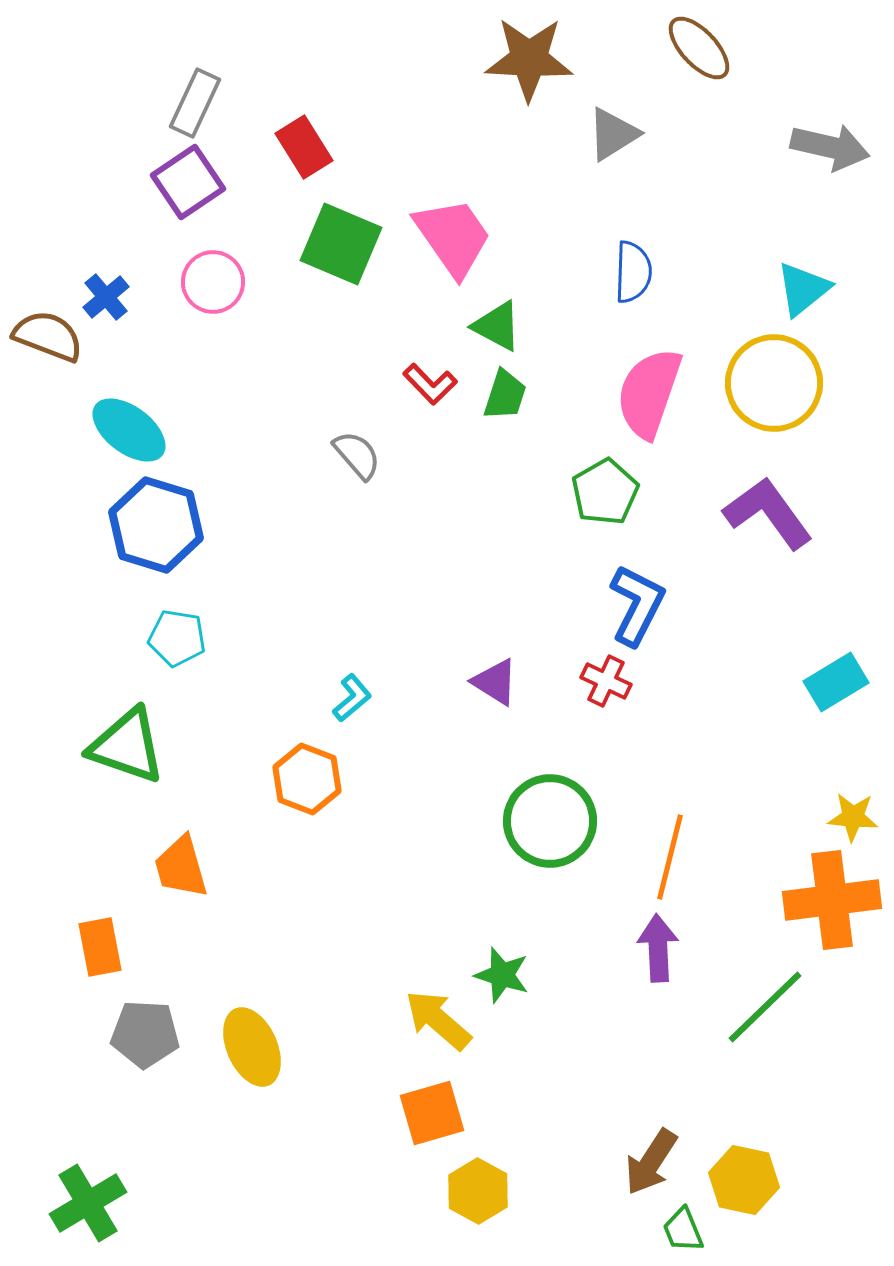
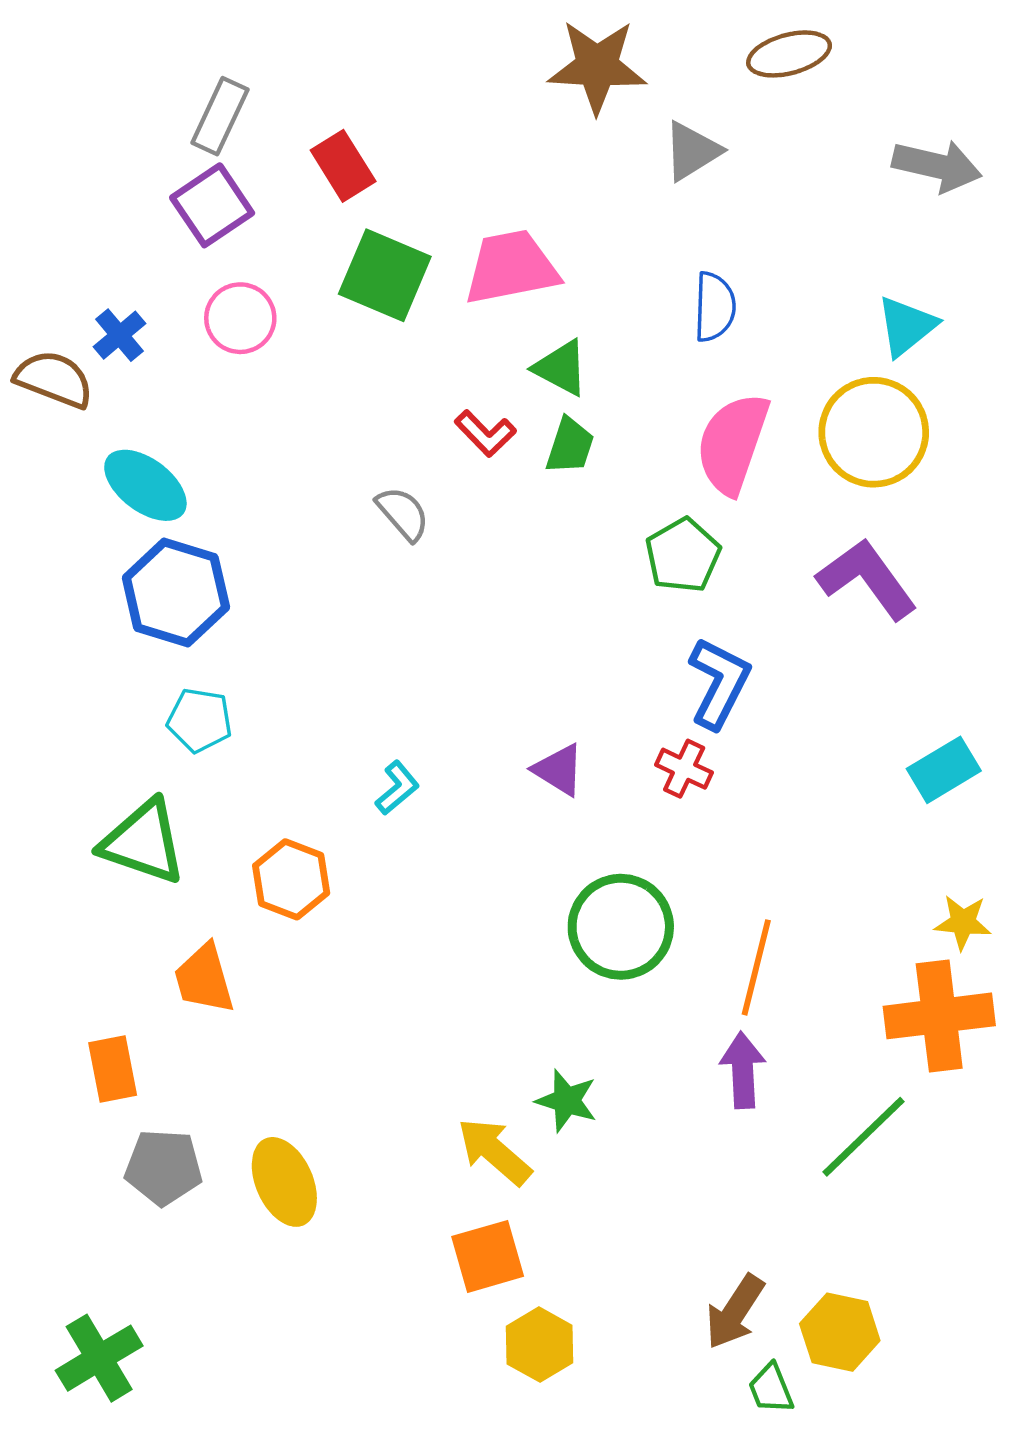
brown ellipse: (699, 48) -> (789, 54), turned -62
pink trapezoid: (453, 237) -> (511, 267), turned -66
orange hexagon: (307, 779) -> (291, 879), moved

